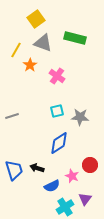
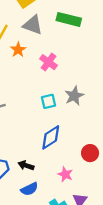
gray star: (80, 117) -> (74, 96), moved, turned -30
red circle: (90, 165) -> (90, 153), moved
blue semicircle: (52, 186) -> (29, 189), moved

